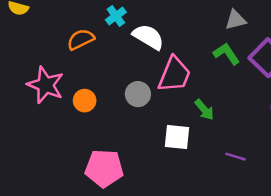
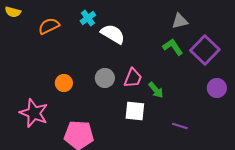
orange semicircle: (81, 39) -> (49, 26), moved
pink trapezoid: (174, 75) -> (133, 78), moved, size x0.7
pink star: (46, 85) -> (34, 113), moved

